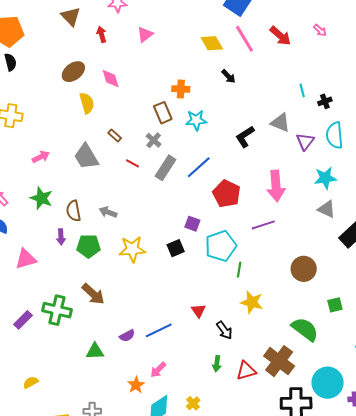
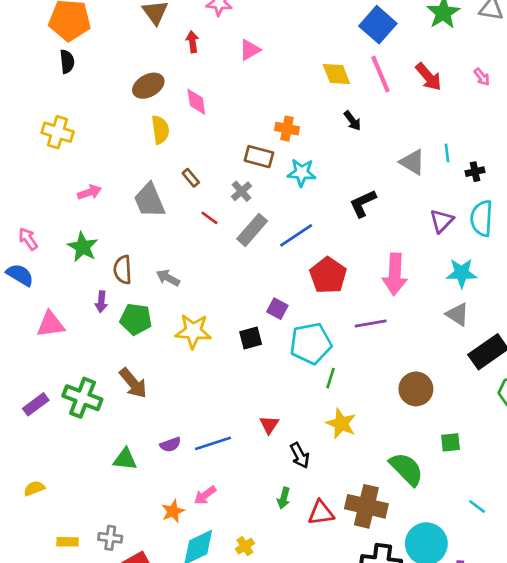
brown rectangle: (163, 113) -> (259, 157), turned -60
gray triangle: (280, 123) -> (412, 162), moved
brown cross: (279, 361) -> (366, 506), turned -32

